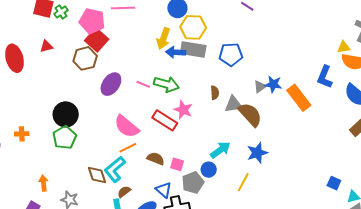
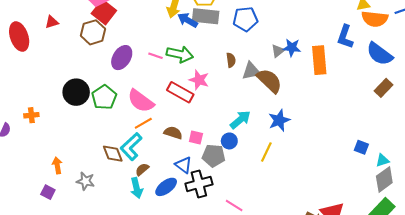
blue arrow: (176, 52) -> (187, 20), turned 30
orange rectangle: (299, 98) -> (319, 60), turned 36
green pentagon: (65, 137) -> (104, 97), moved
gray pentagon: (193, 183) -> (214, 156), turned 30

